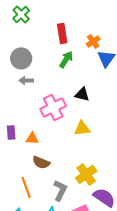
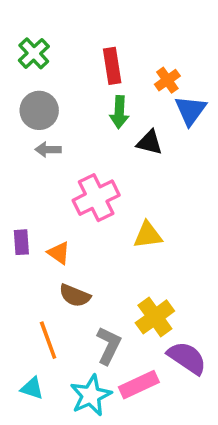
green cross: (21, 14) -> (34, 53), moved
green arrow: (66, 59) -> (119, 112), turned 150
black triangle: (82, 94) -> (150, 142), moved
orange triangle: (32, 138) -> (59, 253), turned 32

